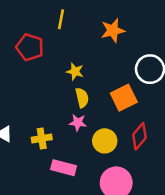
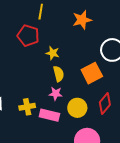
red pentagon: (30, 47) -> (28, 36), moved
pink rectangle: (64, 168) -> (49, 115), moved

